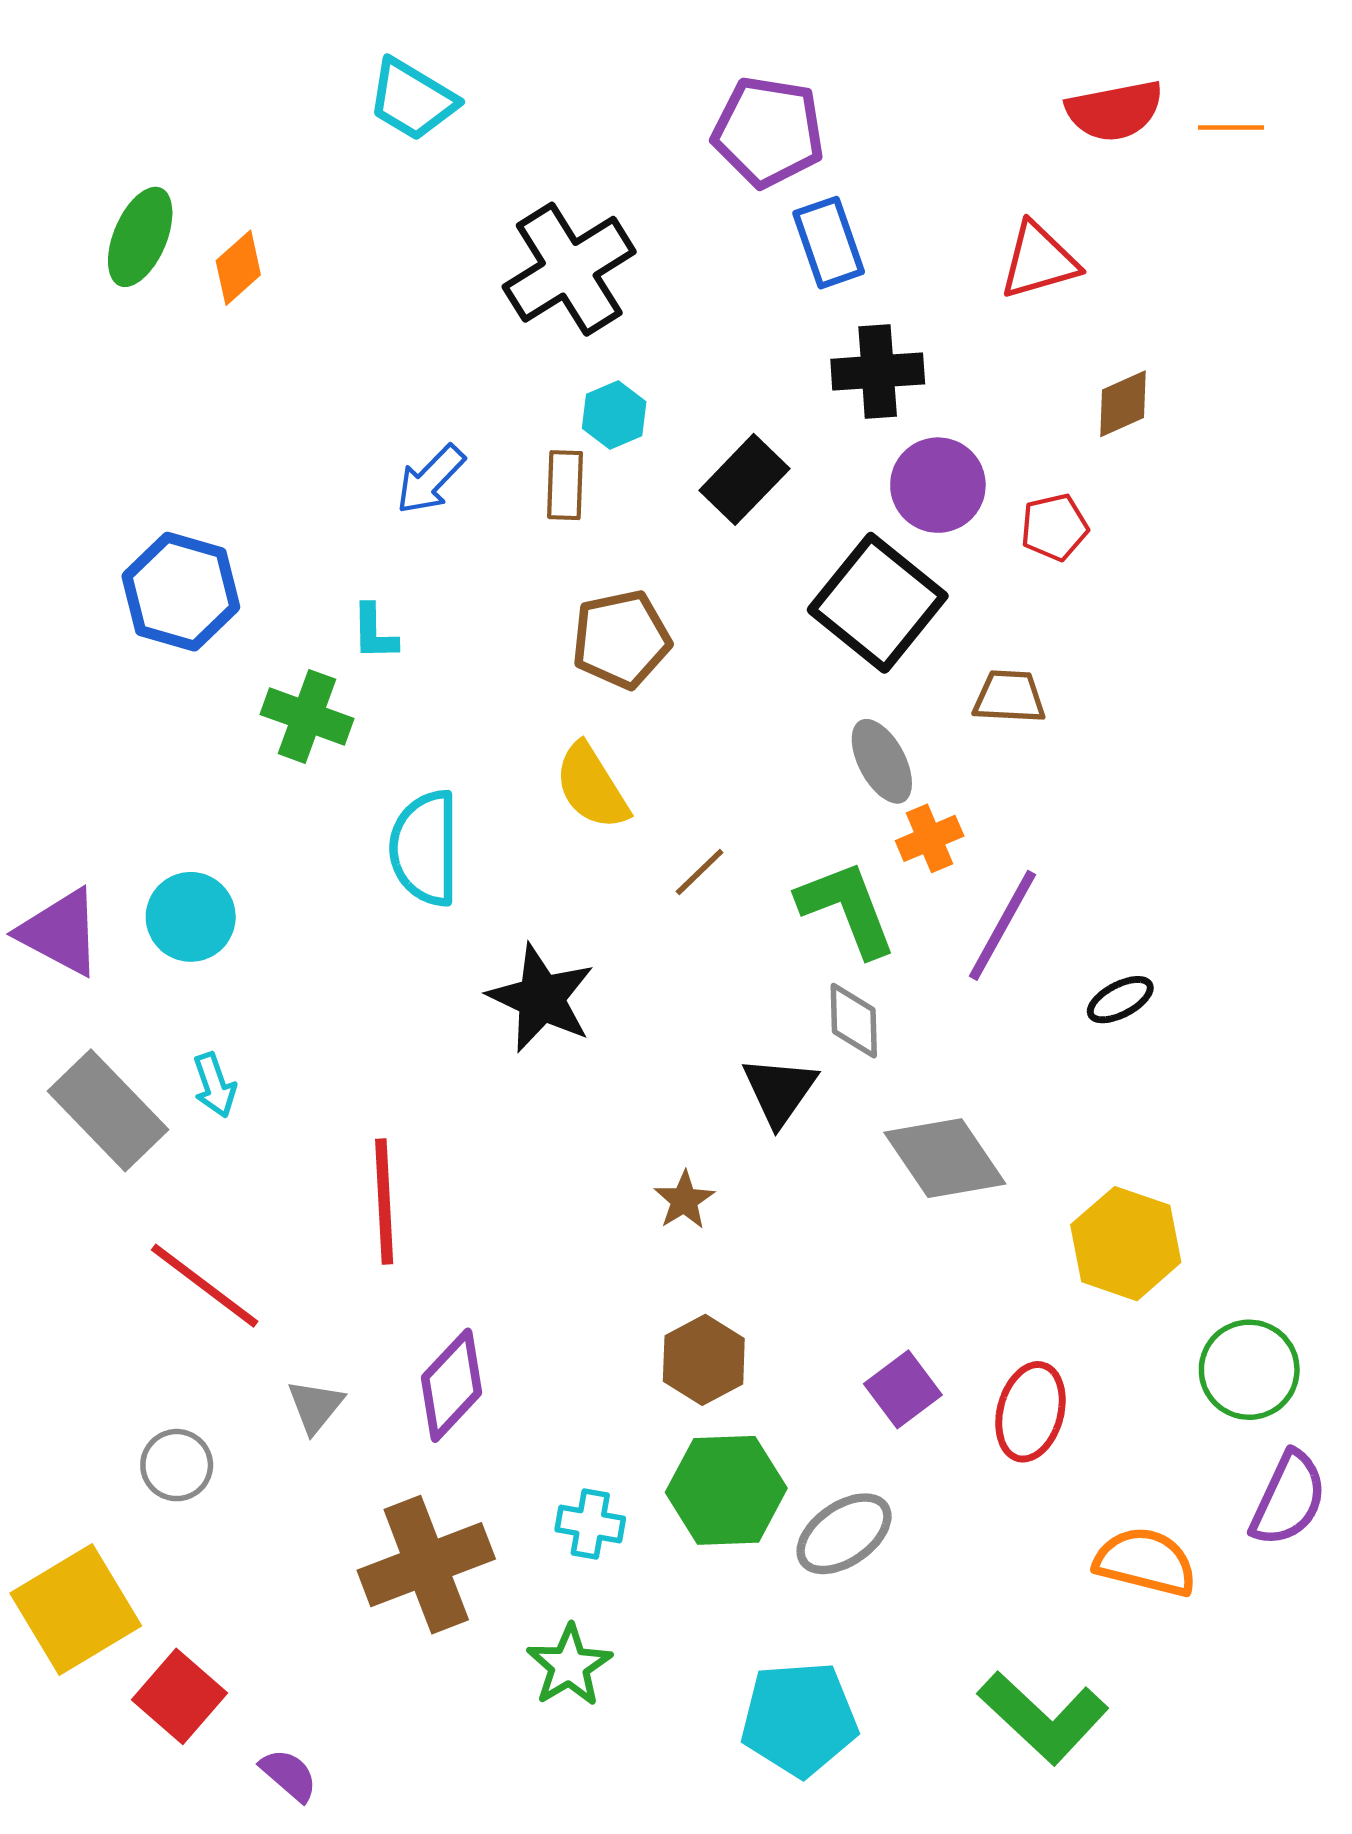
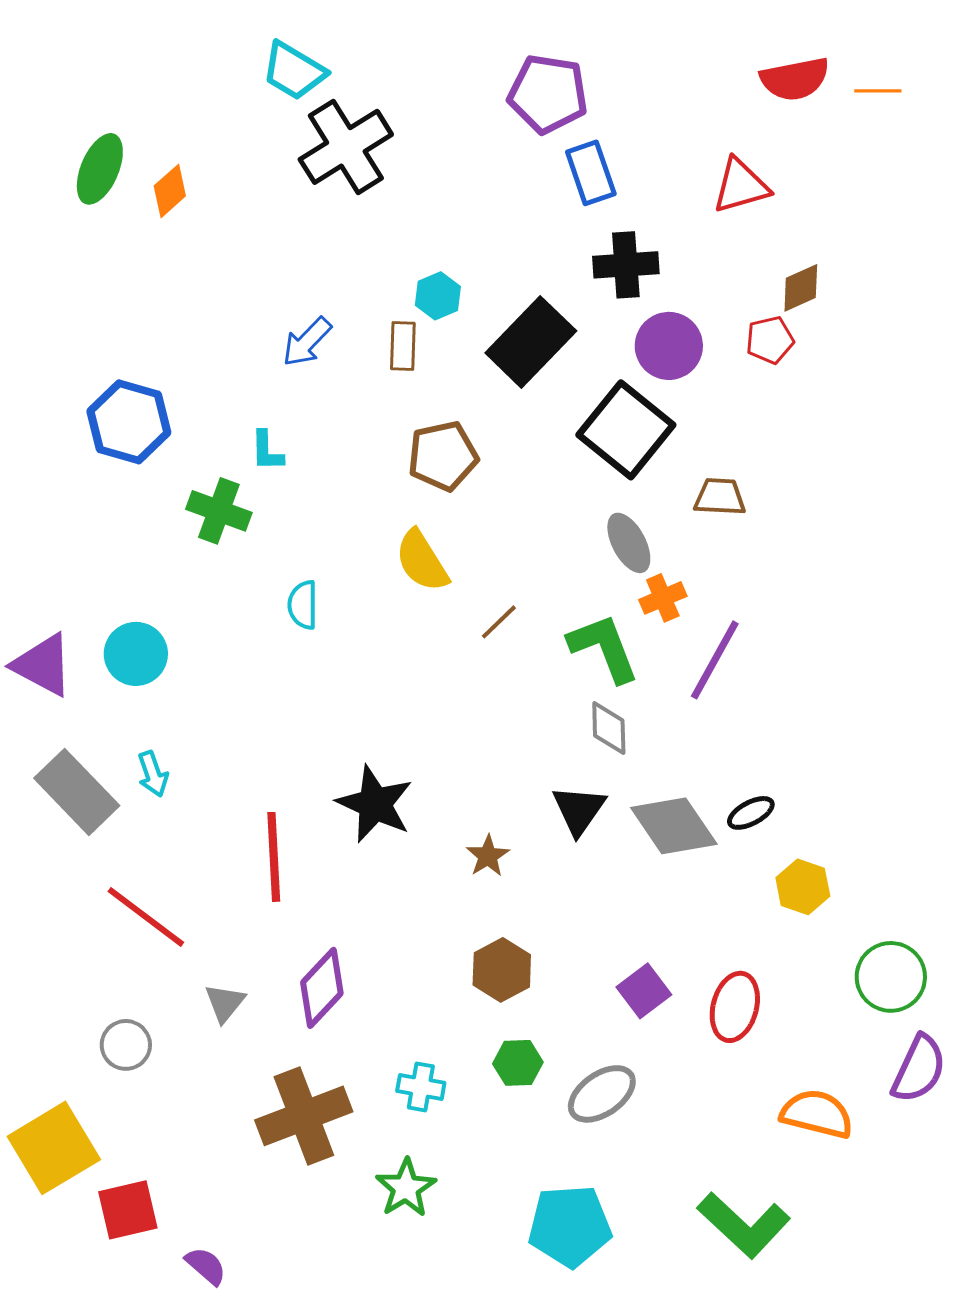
black cross: (569, 269) -> (346, 147), moved
black rectangle: (744, 479) -> (531, 342), size x1.4
red pentagon: (1054, 527) -> (770, 340), moved
cyan semicircle: (425, 848) -> (303, 605), size x0.6
black star: (541, 998) -> (375, 804), moved
black ellipse: (1120, 1000) -> (751, 813), moved
black triangle: (780, 1091) -> (579, 810), moved
yellow hexagon: (1126, 1244) -> (803, 887), size x0.7
green hexagon: (726, 1490) -> (518, 1063), size x0.6
red square: (179, 1696) -> (128, 1210), turned 36

